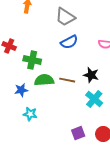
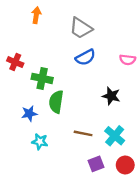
green semicircle: (44, 80) -> (56, 102), turned -78
brown line: (67, 80) -> (83, 133), moved
cyan cross: (94, 99) -> (115, 136), moved

